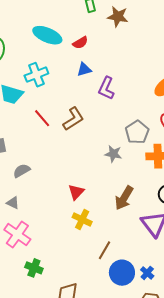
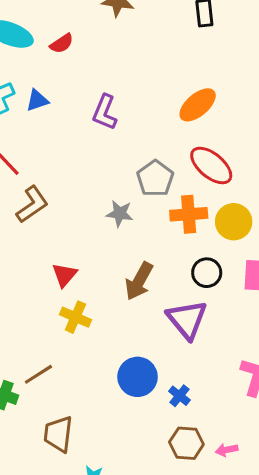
blue triangle: (84, 69) -> (37, 100), moved
brown L-shape: (73, 119) -> (32, 204), moved
brown line: (105, 250) -> (38, 374), moved, turned 30
blue circle: (122, 273) -> (138, 377), moved

